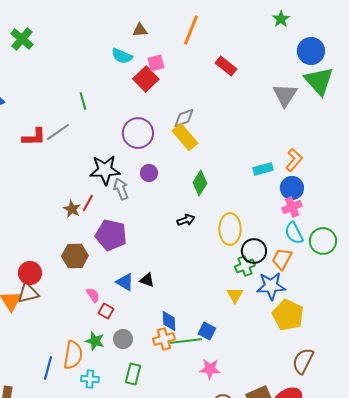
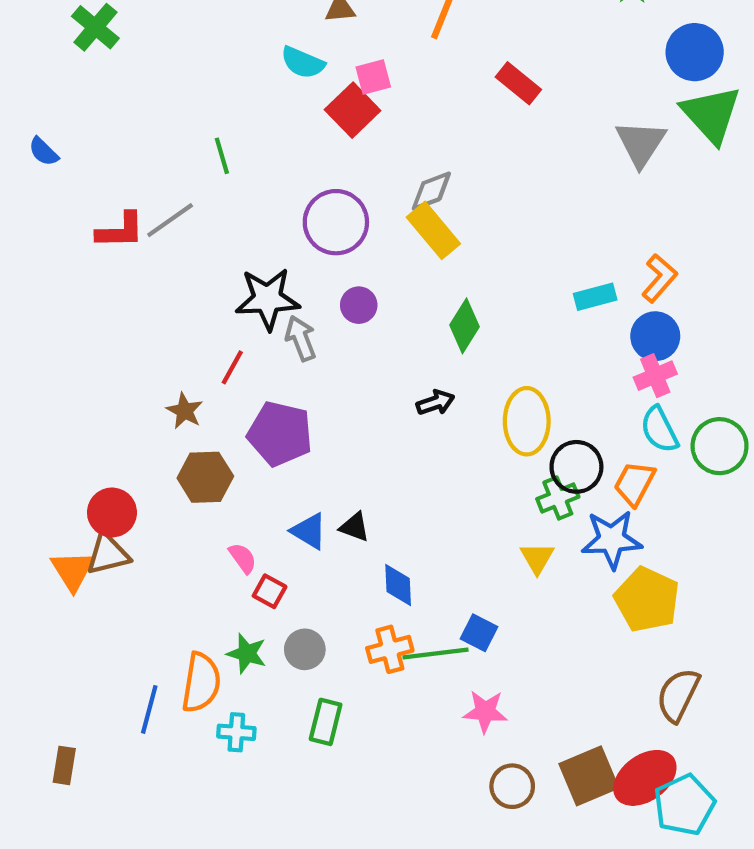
brown star: (72, 209) -> (185, 411), moved
blue diamond: (169, 321) -> (398, 585), moved

